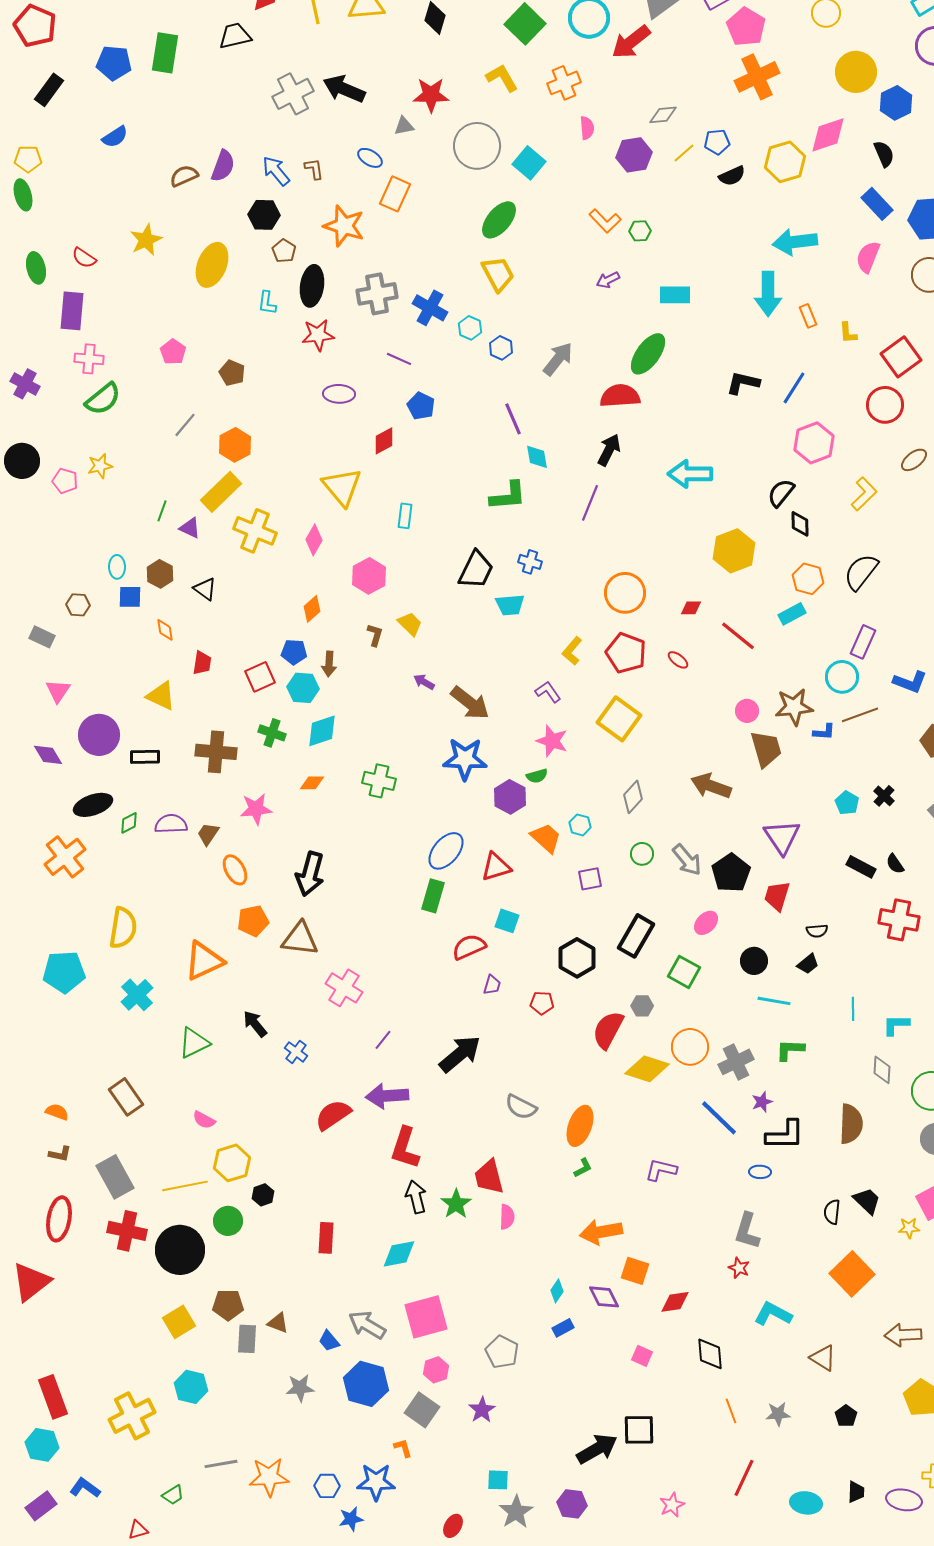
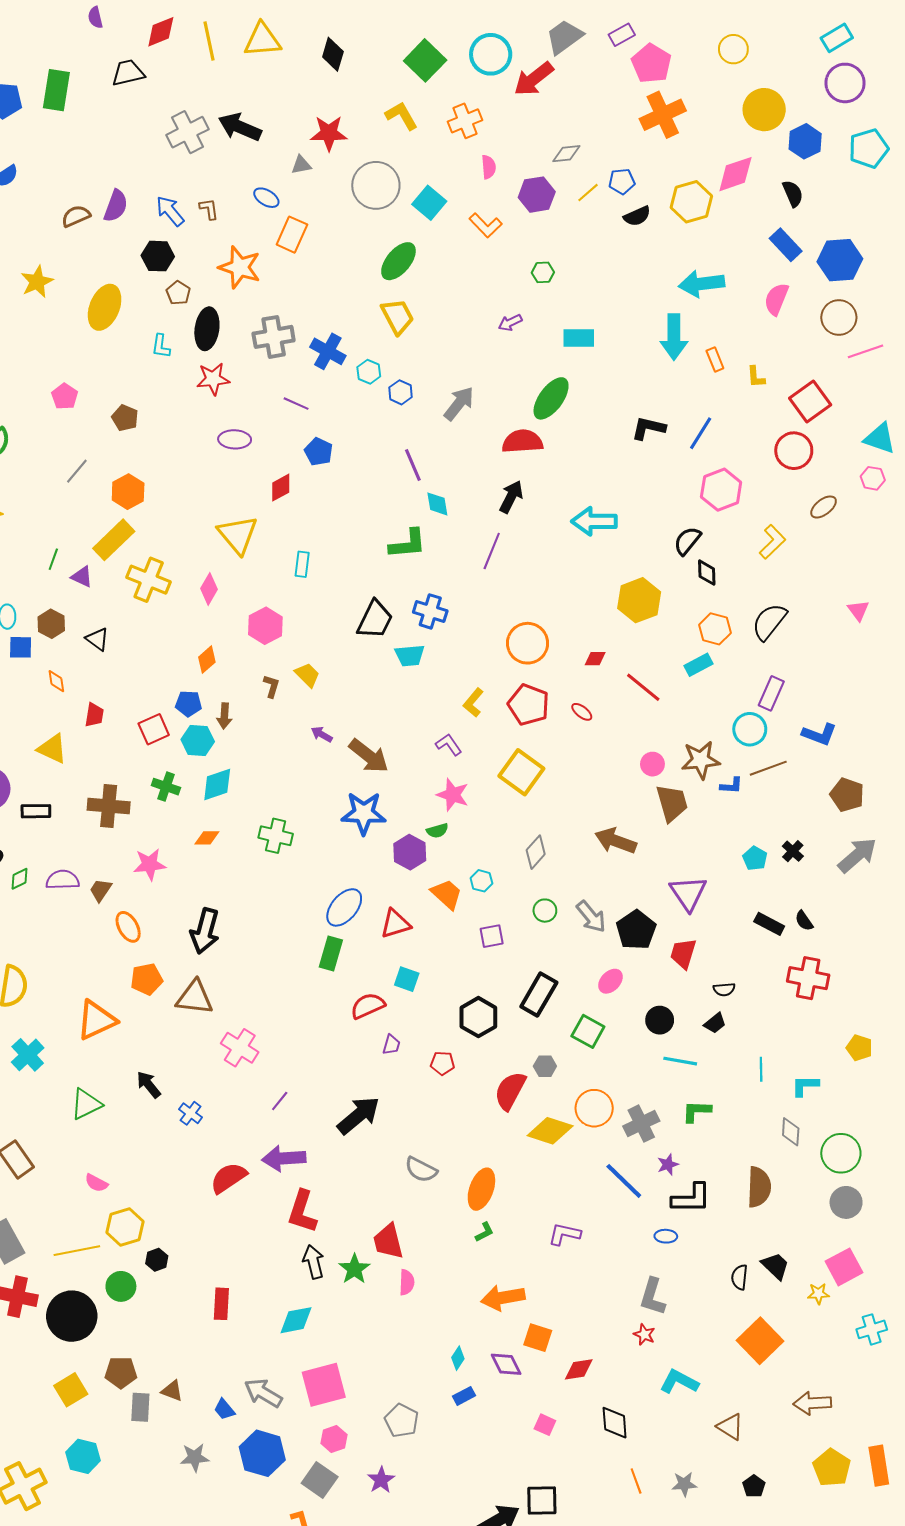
orange L-shape: (605, 221) -> (486, 225), moved
blue cross: (530, 562) -> (430, 611), size x1.4

